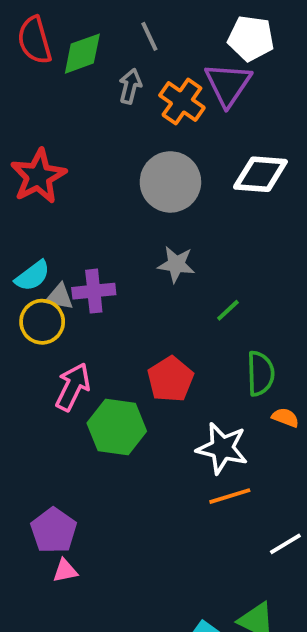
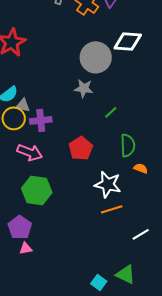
gray circle: (170, 182) -> (96, 57), moved
purple cross: (94, 291) -> (41, 120), moved
pink arrow: (73, 387) -> (30, 152), turned 85
green hexagon: (117, 427) -> (37, 190), moved

